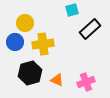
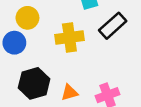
yellow cross: (43, 44) -> (69, 37), moved
orange triangle: (57, 80) -> (69, 93), turned -40

